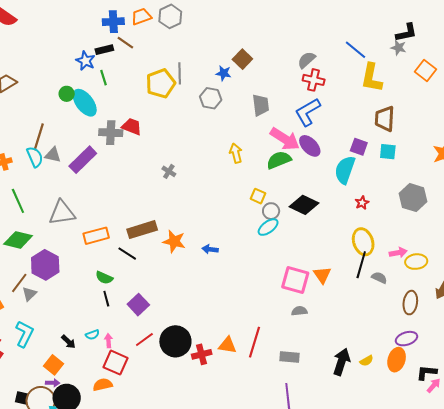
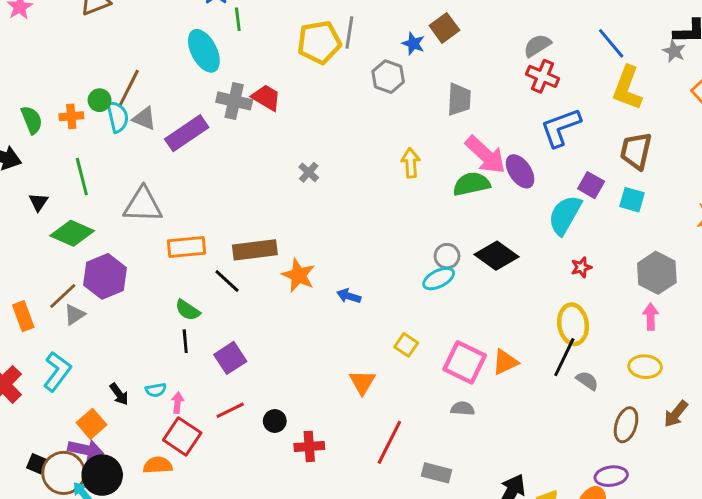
green circle: (67, 94) -> (100, 100), moved
blue L-shape: (308, 112) -> (561, 127), moved
yellow square: (258, 196) -> (406, 345), moved
pink arrow: (398, 253) -> (651, 317), moved, turned -90
orange triangle: (322, 275) -> (505, 362), turned 30
black circle: (175, 341) -> (275, 421), size x0.5
orange triangle: (227, 345) -> (362, 382), moved, turned 42
purple arrow: (53, 383) -> (86, 450), size x1.6

